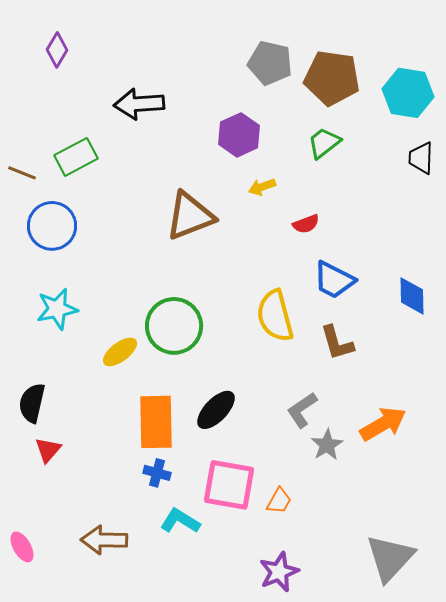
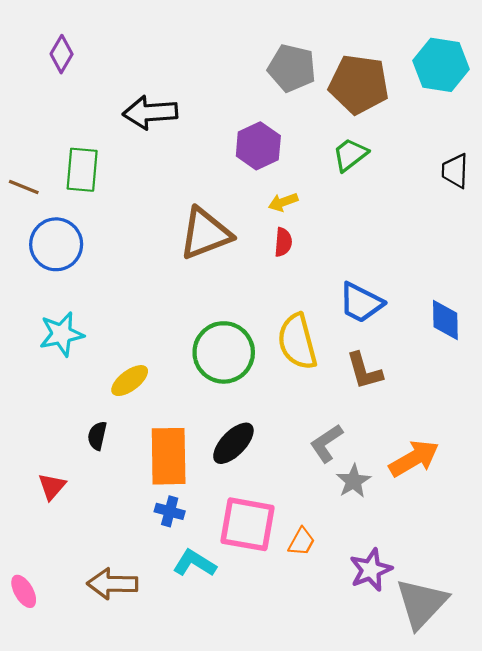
cyan hexagon: (408, 93) -> (441, 65), moved
green rectangle: (76, 157) -> (82, 170), turned -57
red semicircle: (306, 224) -> (283, 242), moved, turned -64
green circle: (174, 326) -> (224, 352), moved
black semicircle: (32, 403) -> (97, 436), moved, size x0.7
purple star: (279, 572) -> (371, 570), moved

